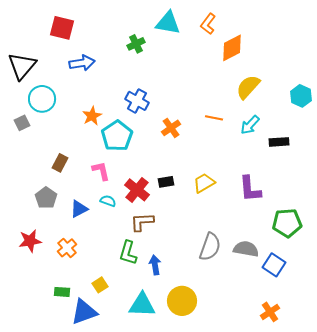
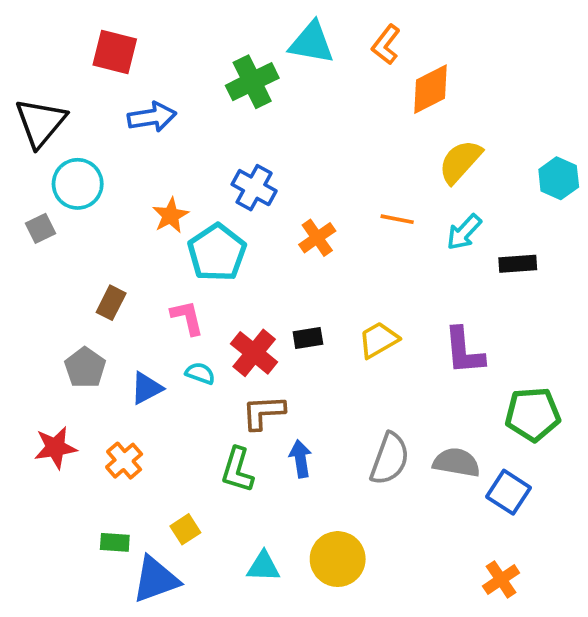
green cross: (136, 44) -> (252, 82), size x1.5
blue arrow: (155, 265) -> (301, 459), moved
cyan triangle: (142, 305) -> (263, 566), size x0.7

